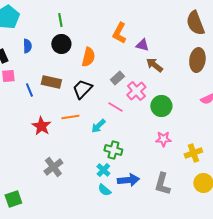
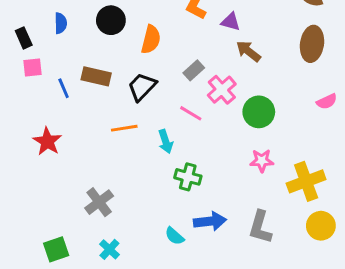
red star: (41, 126) -> (47, 141), moved
cyan arrow: (98, 126) -> (166, 141), turned -63
yellow cross: (193, 153) -> (306, 181), size x1.4
cyan cross: (103, 170) -> (109, 249), moved
green square: (13, 199) -> (56, 249), moved

